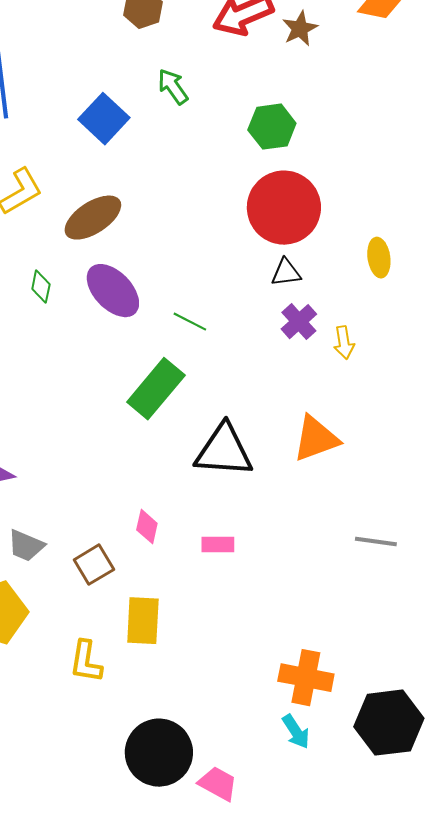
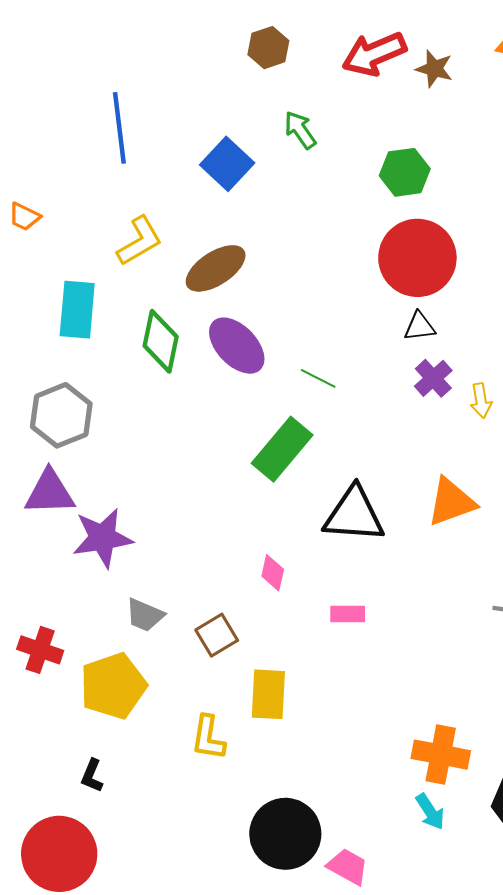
brown star: (300, 29) -> (434, 69), turned -30
green diamond: (41, 287) -> (161, 341), size x1.8
pink diamond: (147, 527) -> (273, 573), moved

